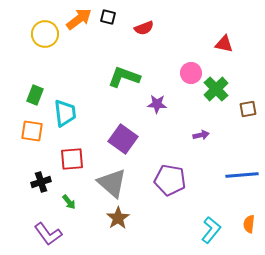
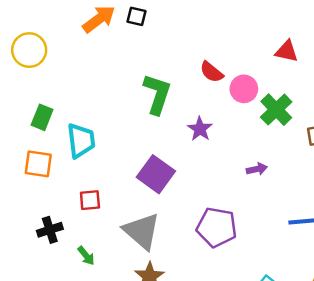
red semicircle: (144, 28) -> (212, 72), moved, turned 60
yellow circle: (45, 34) -> (29, 50), moved
green L-shape: (124, 77) -> (157, 94), turned 88
purple star: (157, 104) -> (200, 129), turned 30
red square: (72, 159) -> (90, 200), size x0.7

